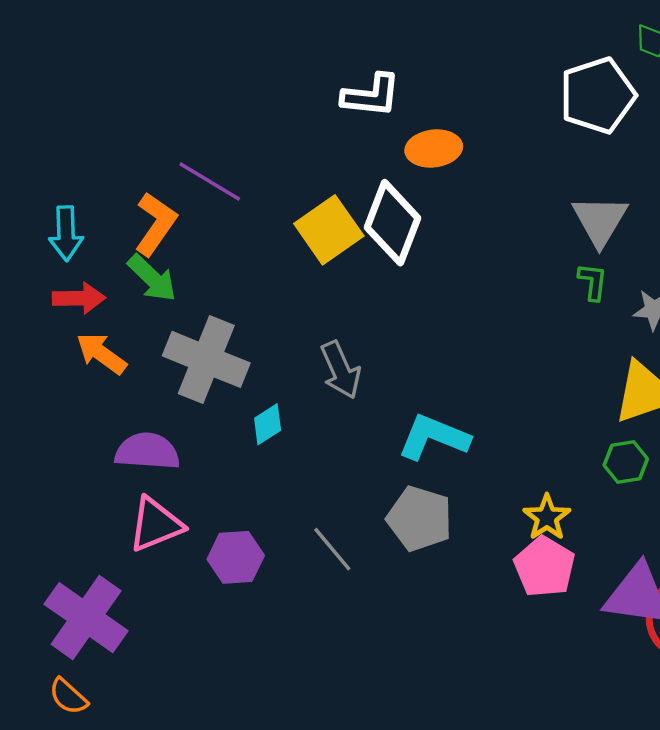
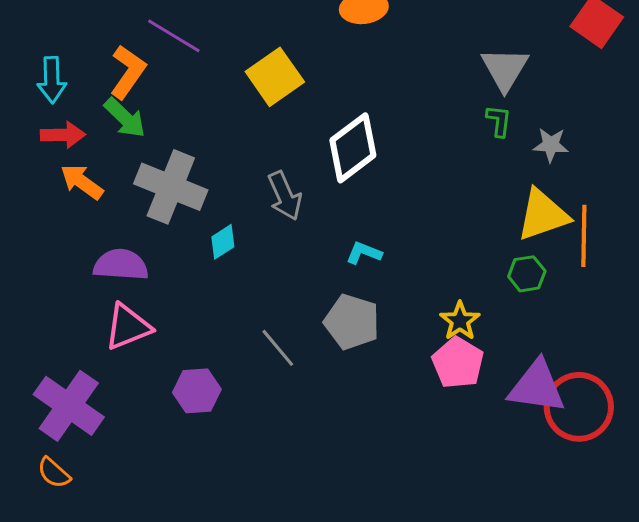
white diamond: (392, 223) -> (353, 148), moved, turned 32
cyan L-shape: (434, 437) -> (364, 253), size x0.6
purple hexagon: (236, 557) -> (197, 391), moved

